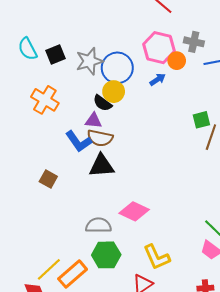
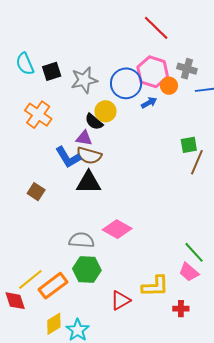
blue circle: (117, 68) -> (126, 83), moved
yellow L-shape: (157, 257) -> (155, 286), moved, turned -72

